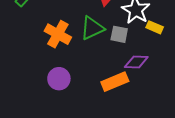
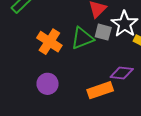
gray square: (119, 34) -> (103, 32), moved

